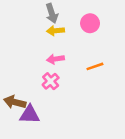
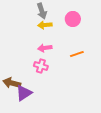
pink cross: (51, 81) -> (41, 66), turned -32
purple triangle: (30, 115) -> (24, 93), turned -36

